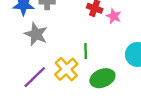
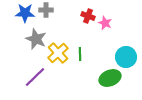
yellow cross: (66, 69) -> (58, 53), moved
green ellipse: (102, 78) -> (110, 78), moved

